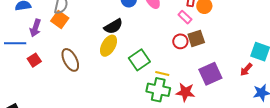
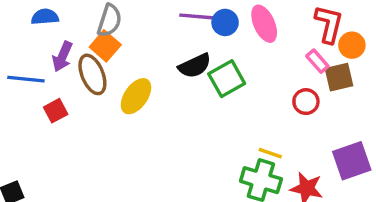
brown square: (196, 38) -> (339, 77), moved
yellow ellipse: (108, 46) -> (136, 96), moved
brown ellipse: (70, 60) -> (92, 74), moved
green square: (139, 60) -> (227, 79), moved

